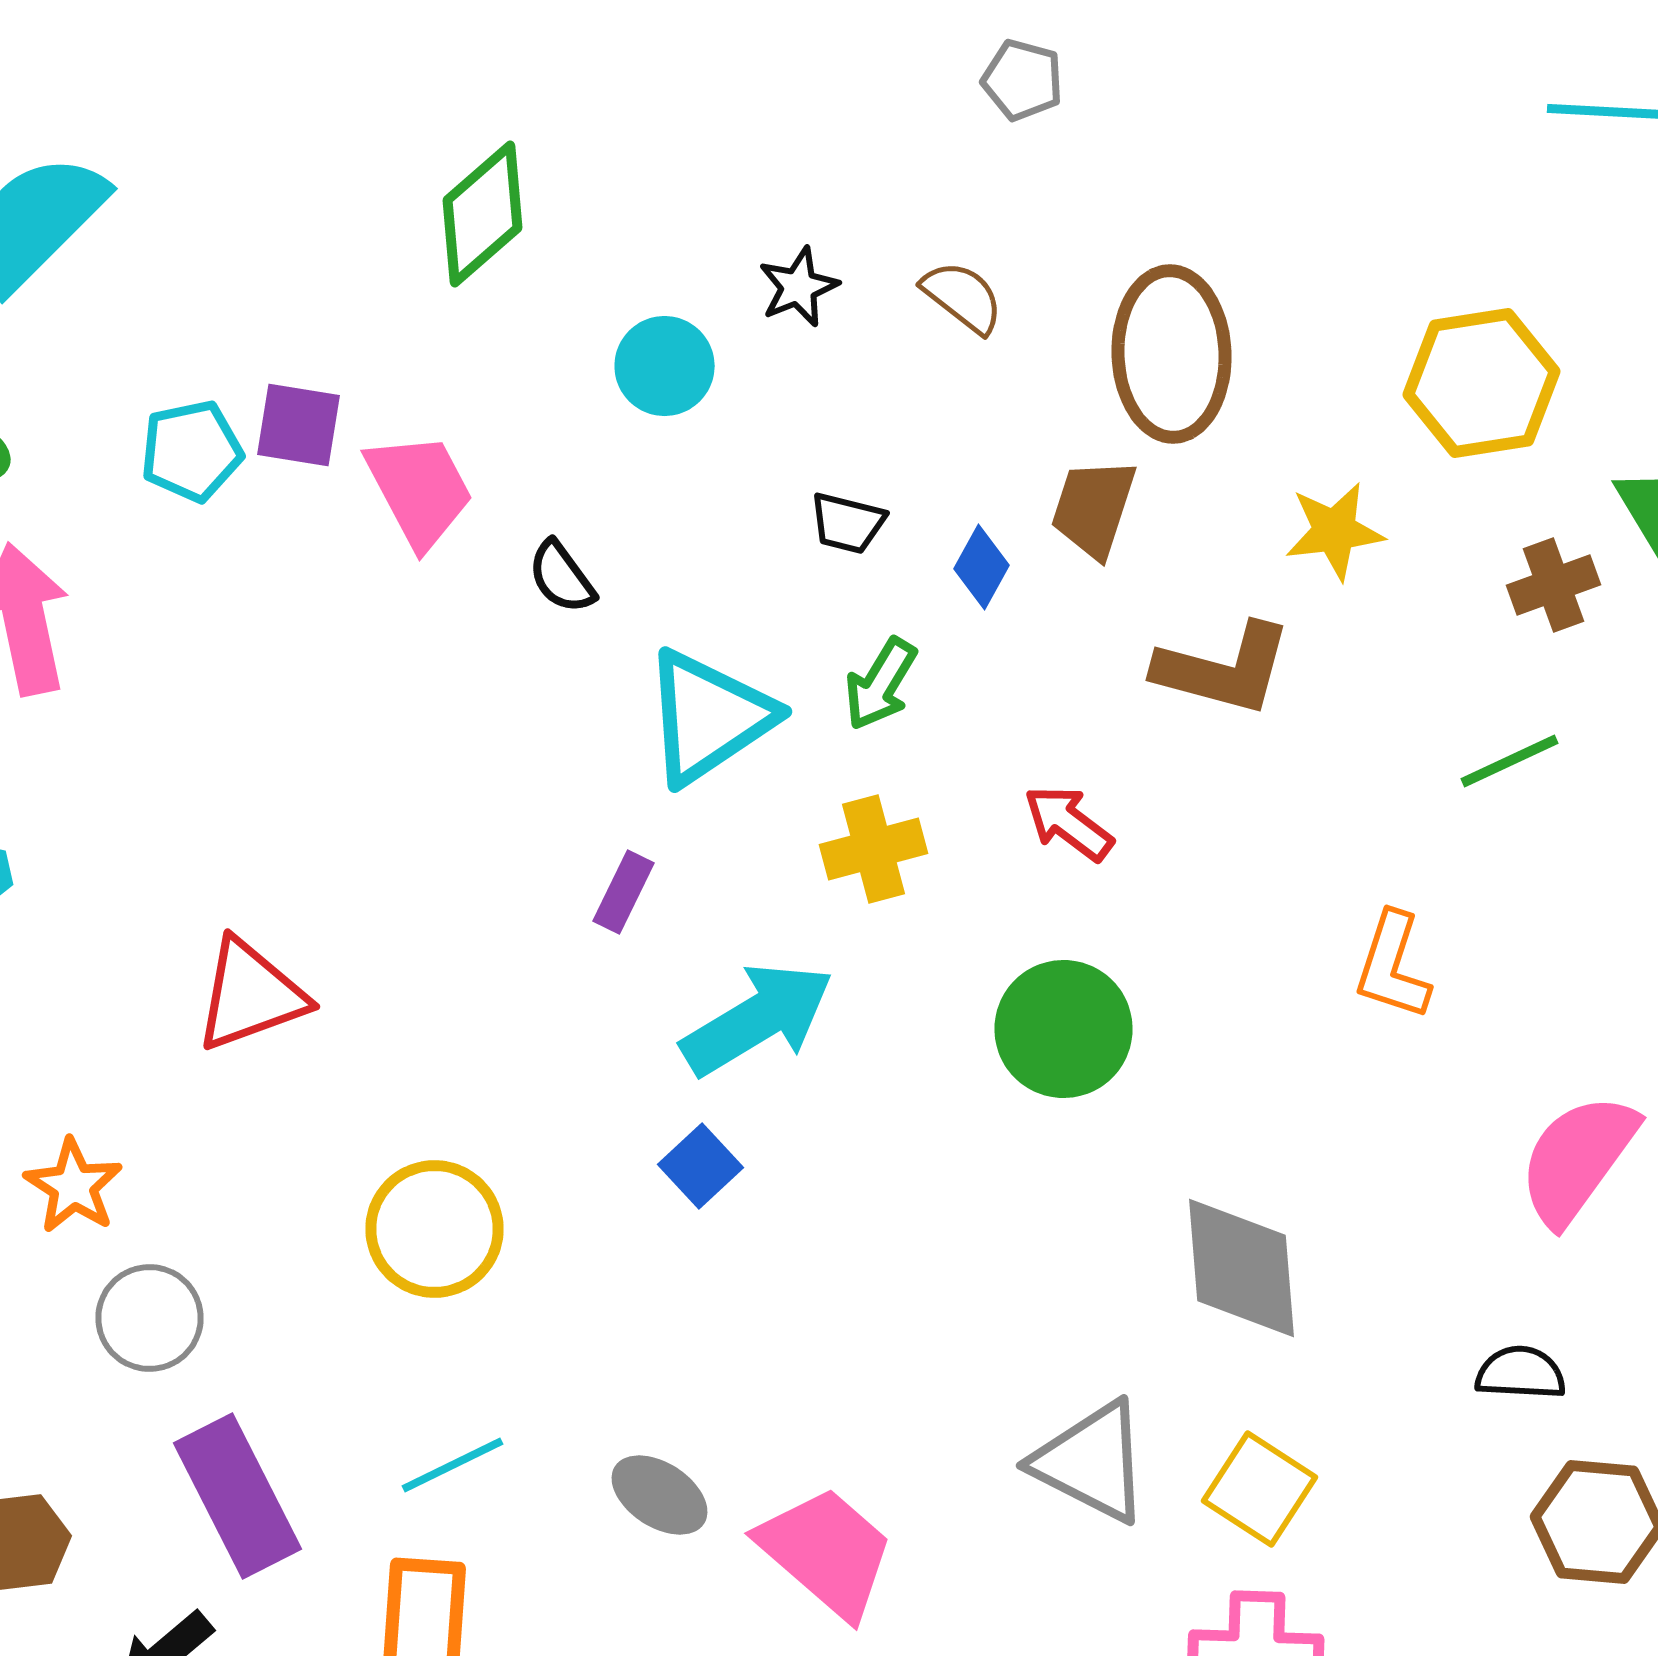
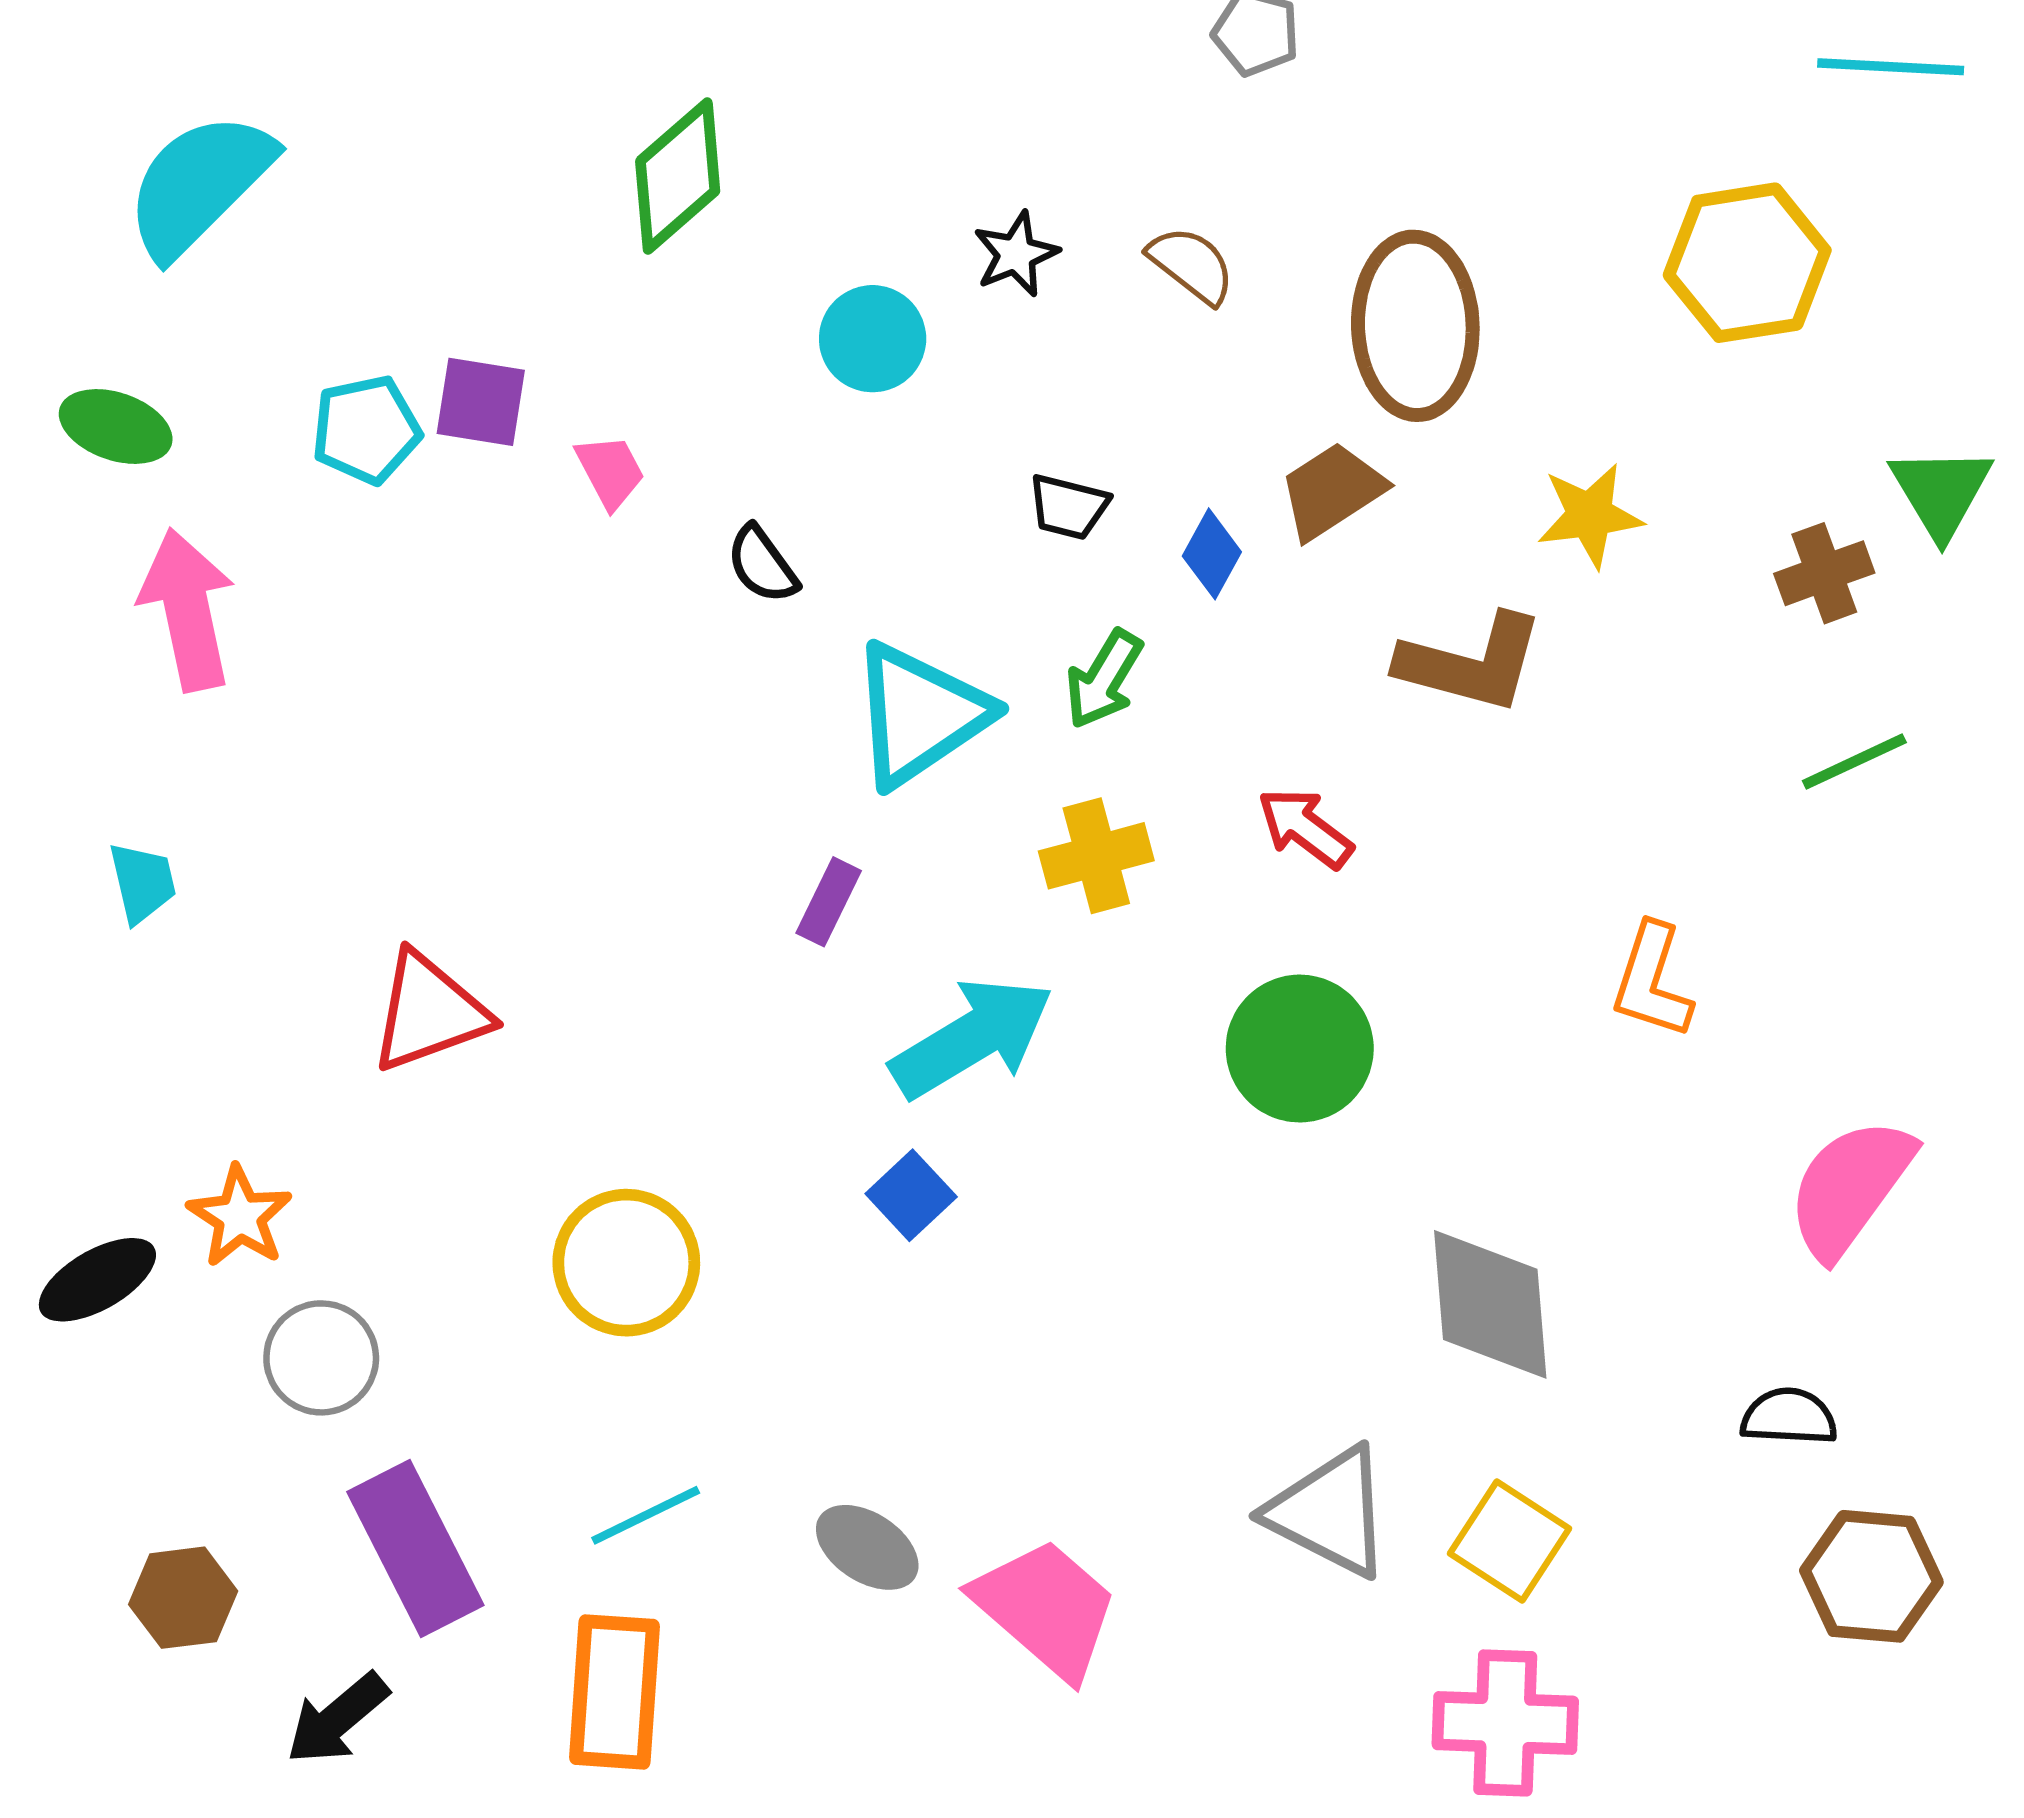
yellow hexagon: (1482, 383) -> (1747, 263), moved
pink trapezoid: (420, 490) -> (610, 471), size x0.6
brown trapezoid: (1094, 508) -> (1332, 491), turned 39
green line: (1510, 761) -> (1854, 762), moved

